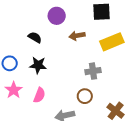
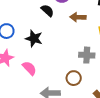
black semicircle: (35, 37) -> (47, 11), moved
pink semicircle: (39, 95) -> (29, 68), turned -77

